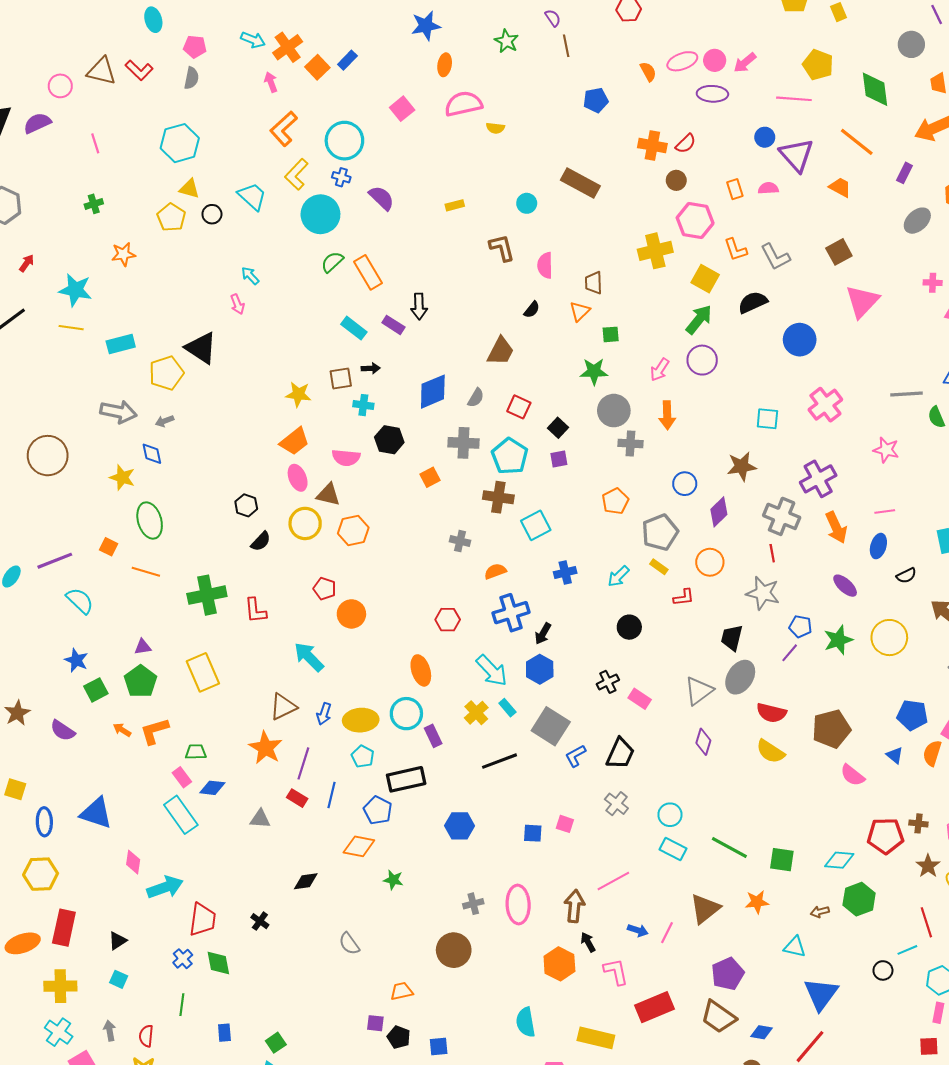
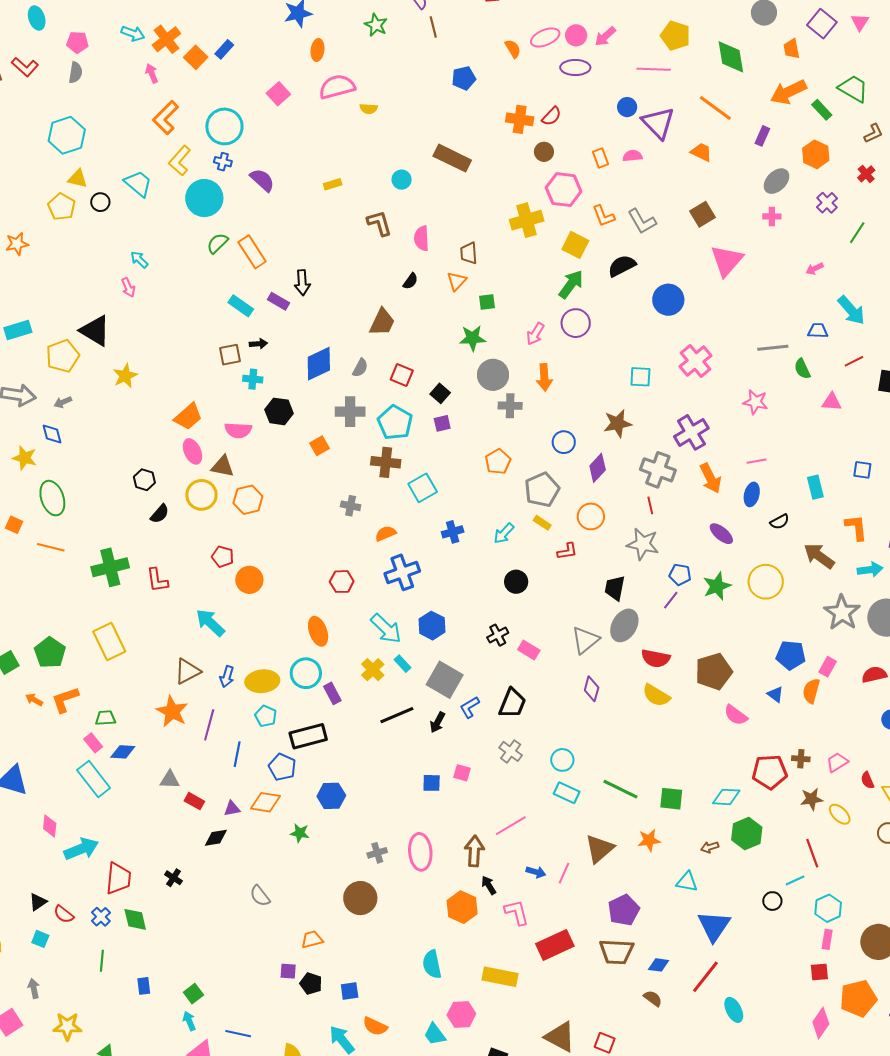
pink cross: (933, 283) -> (772, 216), moved
yellow star: (298, 394) -> (125, 376), moved, turned -30
black arrow: (543, 634) -> (438, 722), moved
purple triangle: (143, 647) -> (232, 809), moved
red rectangle: (297, 798) -> (194, 801), moved
blue hexagon: (460, 826) -> (331, 796), moved
brown star: (928, 866) -> (812, 799), turned 30
brown trapezoid: (718, 1017) -> (617, 952), turned -30
red semicircle: (146, 1036) -> (64, 914), moved, turned -55

